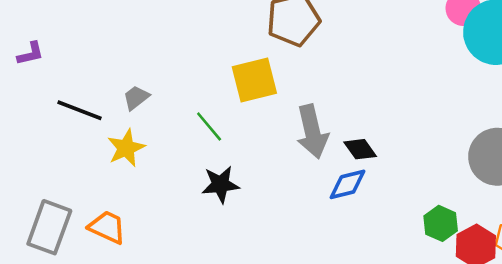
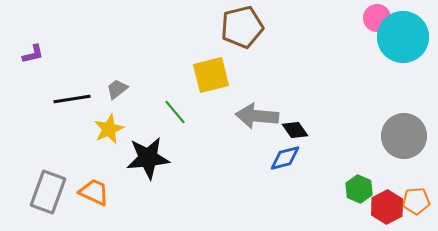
black line: (79, 110) -> (72, 99), turned -30
gray arrow: (312, 132) -> (257, 116), turned 108
black star: (220, 184) -> (148, 158), moved, size x1.4

